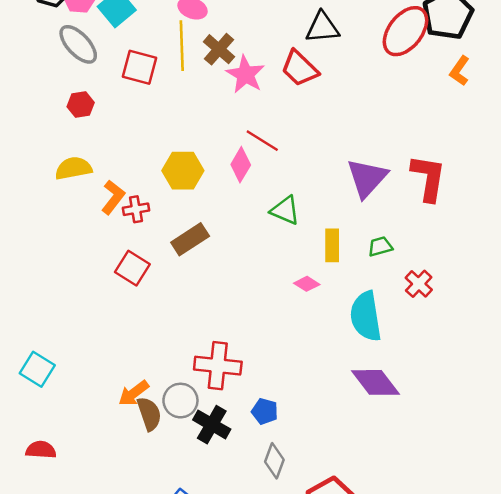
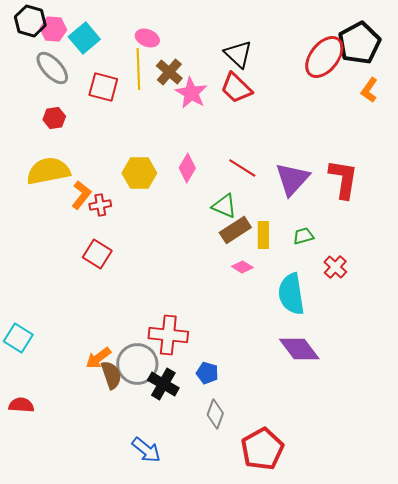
black triangle: (322, 28) -> (238, 54), moved, turned 48
red line: (262, 141) -> (242, 168), moved
yellow semicircle: (73, 168) -> (48, 171), size x1.4
brown rectangle: (190, 239) -> (235, 230), moved
gray circle: (180, 401) -> (137, 364), size x1.4

